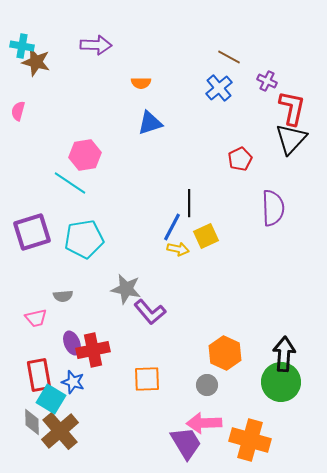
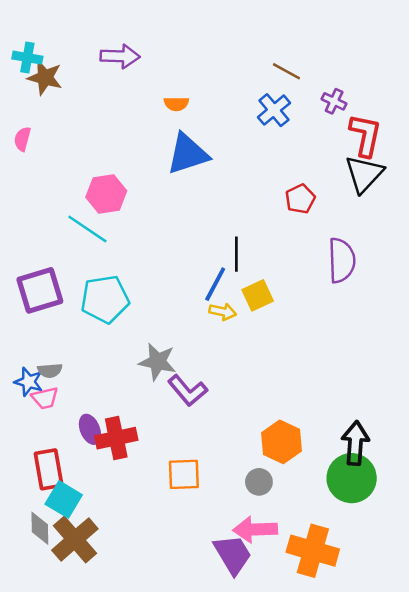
blue triangle: (150, 123) -> (188, 154), size x1.4
gray semicircle: (63, 296) -> (50, 370), moved
blue star: (73, 382) -> (29, 382), moved

